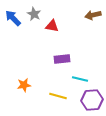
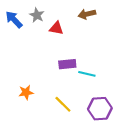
brown arrow: (93, 15) -> (87, 14), moved
cyan line: (80, 79) -> (87, 74), moved
yellow line: (58, 96) -> (63, 104), turned 30

